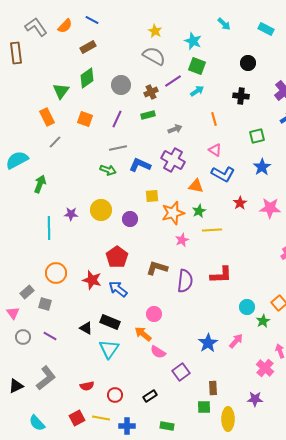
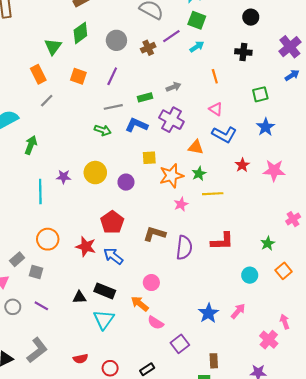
green rectangle: (148, 115) -> (145, 97), moved
green star: (263, 321) -> (268, 243), moved
black triangle: (86, 328) -> (79, 297), turned -32

